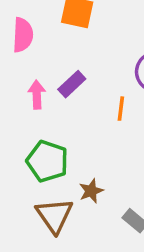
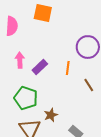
purple rectangle: (72, 84) -> (40, 67), moved

